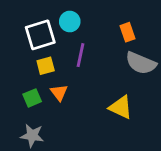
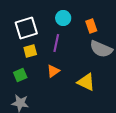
cyan circle: (70, 21) -> (63, 18), moved
orange triangle: (59, 93) -> (53, 71), moved, turned 32

